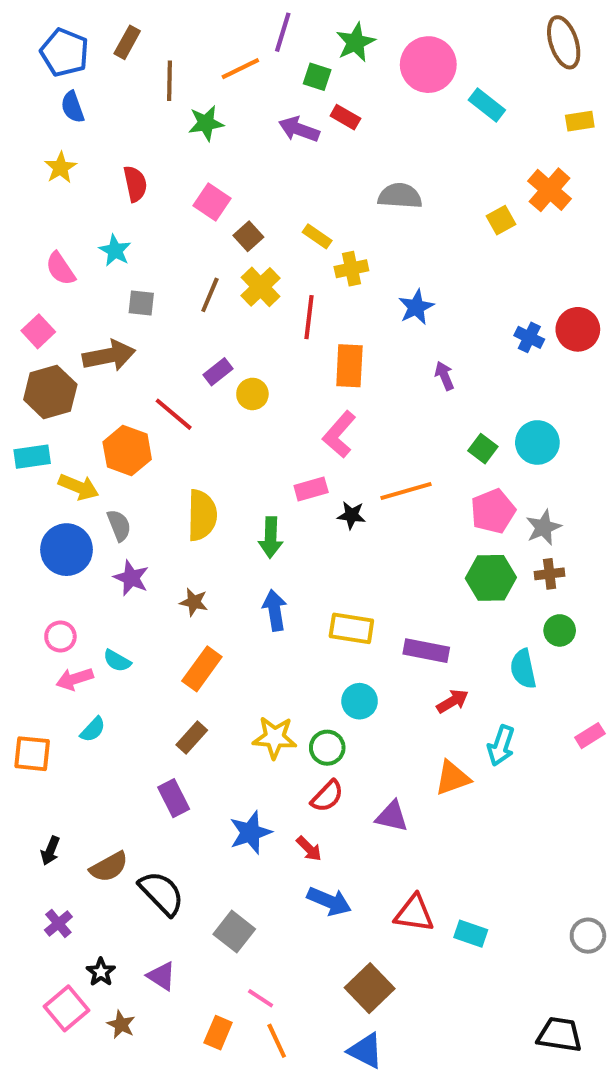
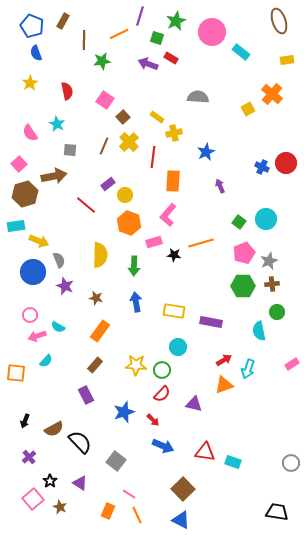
orange hexagon: (127, 451) -> (129, 223), moved
red arrow: (453, 701) -> (224, 360), moved

